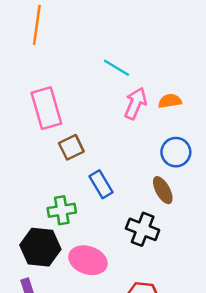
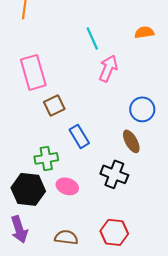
cyan line: (116, 68) -> (92, 38), turned 35
orange semicircle: (170, 101) -> (144, 32), moved
pink ellipse: (88, 260) -> (67, 186), moved, size x0.7

